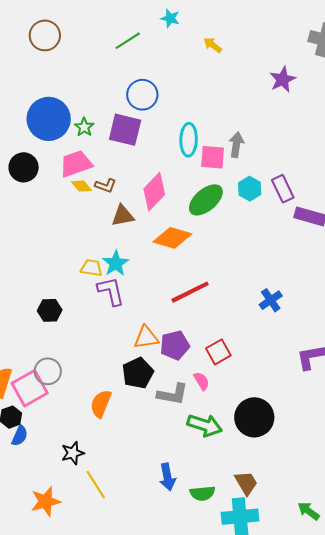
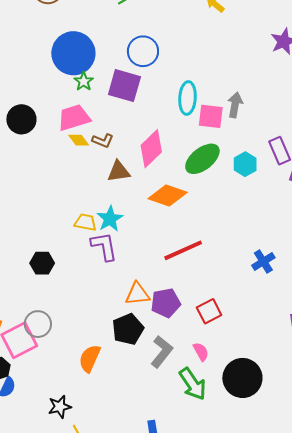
blue circle: (49, 119) -> (73, 53), moved
cyan hexagon: (250, 189) -> (245, 164), moved
pink semicircle: (201, 381) -> (201, 352), moved
gray L-shape: (173, 394) -> (162, 352), turned -64
green arrow: (205, 425) -> (193, 384), turned 36

